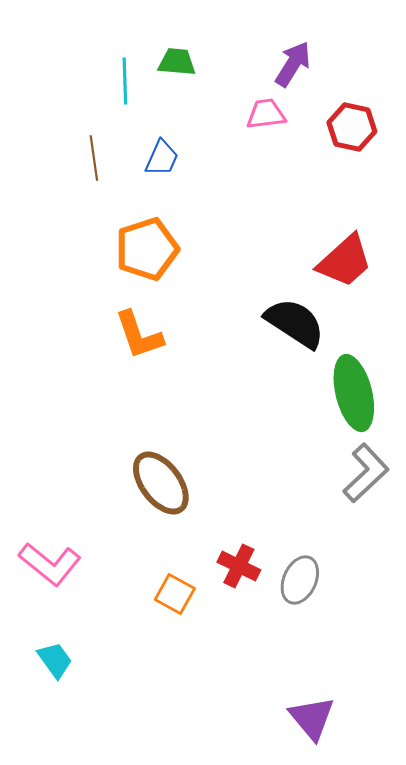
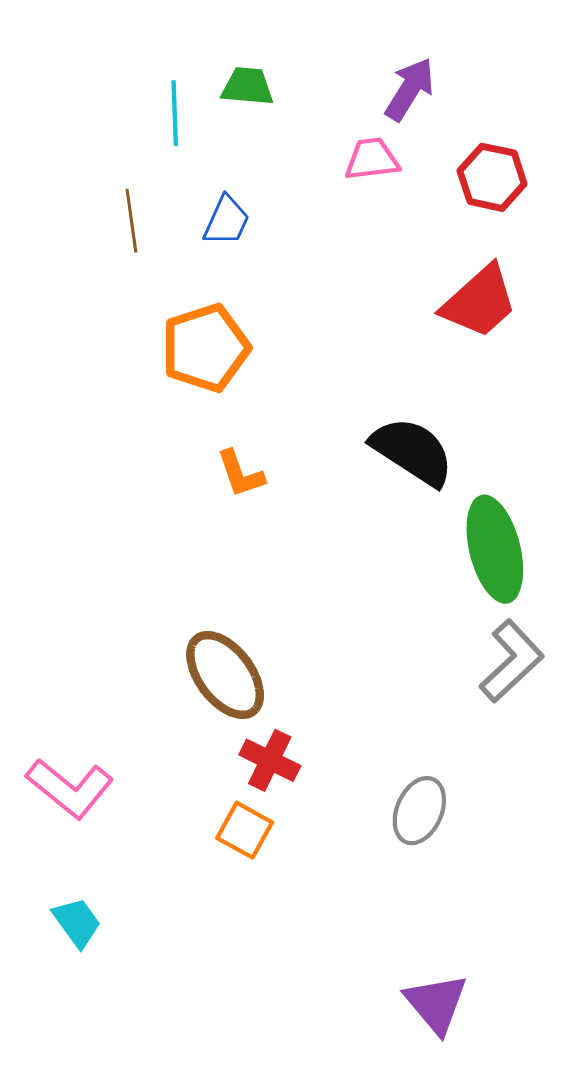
red trapezoid: (345, 261) -> (479, 302), moved
orange L-shape: (139, 335) -> (240, 474), moved, size x0.7
red cross: (239, 566) -> (270, 760), moved

